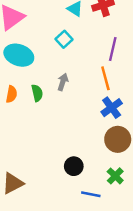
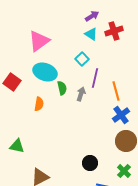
purple line: (113, 49) -> (95, 78), moved
green semicircle: (37, 93) -> (62, 88), moved

